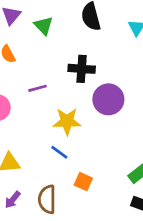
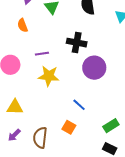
yellow star: (67, 121) -> (49, 76), moved
blue line: (59, 152) -> (79, 105), moved

